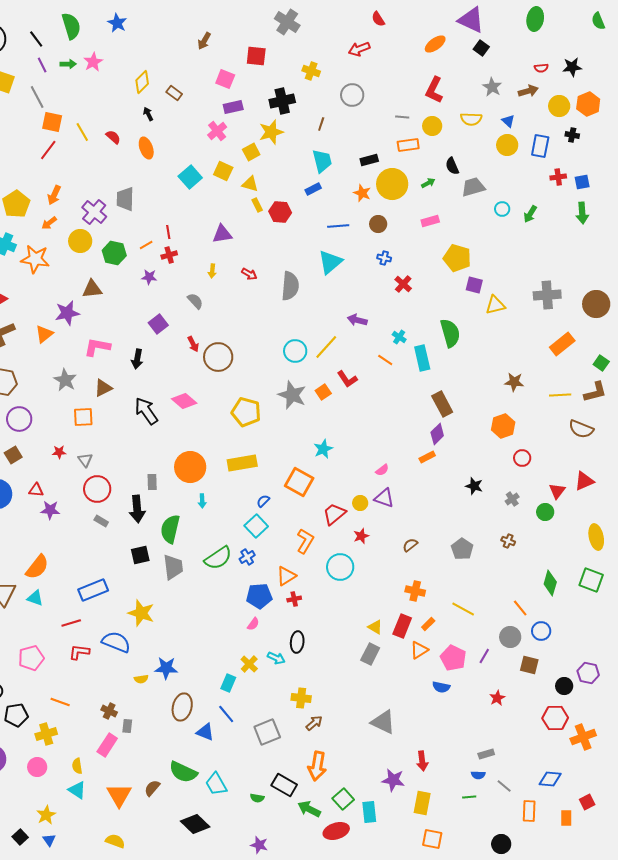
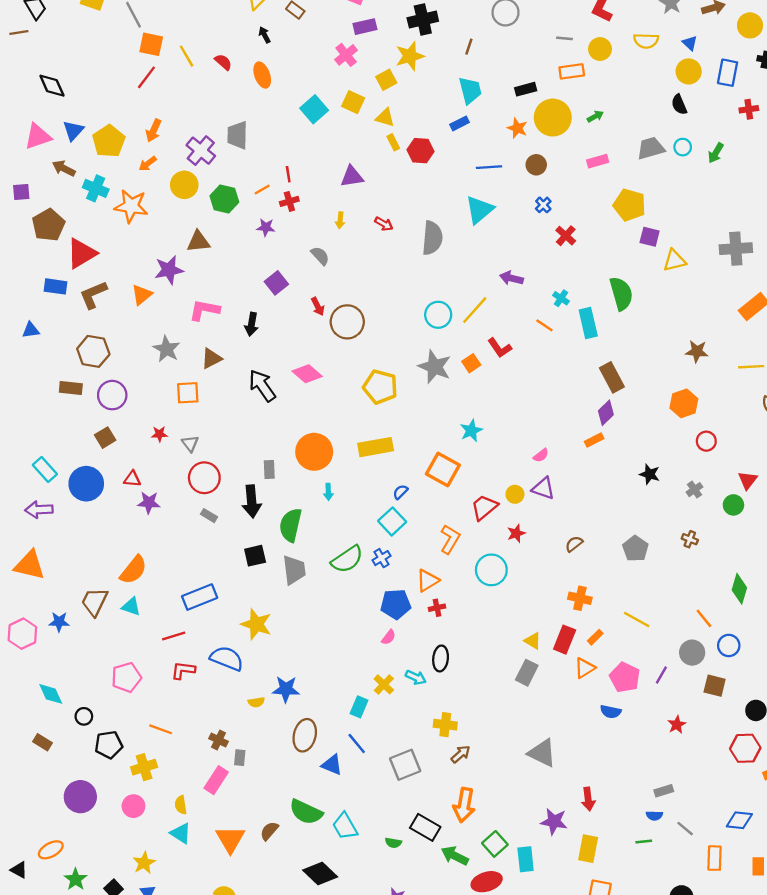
black semicircle: (452, 166) -> (679, 105), moved
gray trapezoid: (473, 187) -> (651, 148), moved
blue cross: (384, 258) -> (543, 205), turned 32

